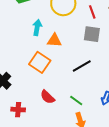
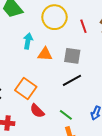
gray square: (92, 34) -> (72, 56), moved
orange square: (40, 62) -> (26, 89), moved

